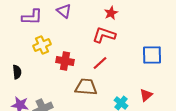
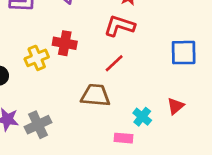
yellow cross: (42, 45) -> (37, 58), moved
red cross: (65, 61) -> (65, 43), moved

